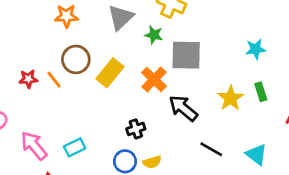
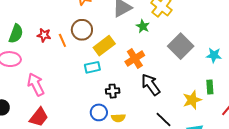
gray square: (186, 55) -> (181, 46), moved, turned 30
yellow star: (231, 98) -> (192, 100), moved
cyan rectangle: (75, 147) -> (92, 67), moved

